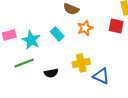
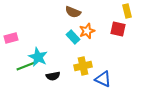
cyan rectangle: (57, 34) -> (73, 37), moved
cyan star: (31, 40) -> (38, 57), moved

